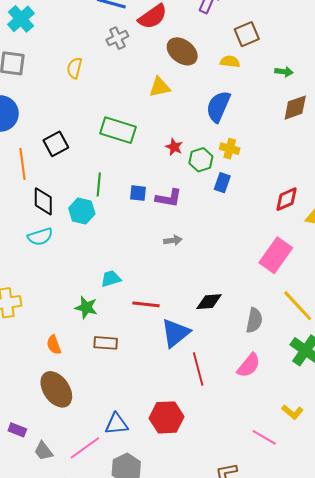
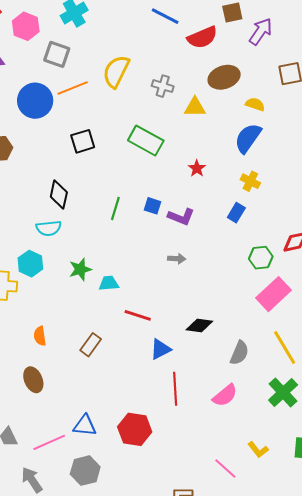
gray cross: (117, 38) -> (163, 86), moved, turned 30
brown ellipse: (182, 51) -> (224, 77), turned -68
yellow semicircle: (230, 62) -> (255, 104), moved
yellow semicircle: (74, 68) -> (116, 71), size x1.6
green hexagon: (201, 160) -> (261, 258), moved
orange line: (23, 164) -> (73, 88), moved, turned 64
green line: (99, 185) -> (115, 209), moved
cyan hexagon: (82, 211) -> (30, 264), moved
green star: (86, 307) -> (80, 269), moved, turned 30
blue triangle: (176, 333) -> (160, 349), size x0.7
brown rectangle: (106, 343) -> (91, 345), turned -70
brown ellipse: (56, 389) -> (33, 380), size x0.7

